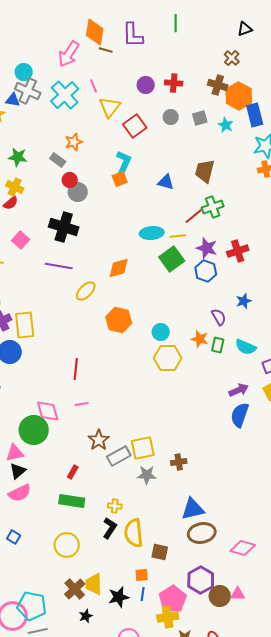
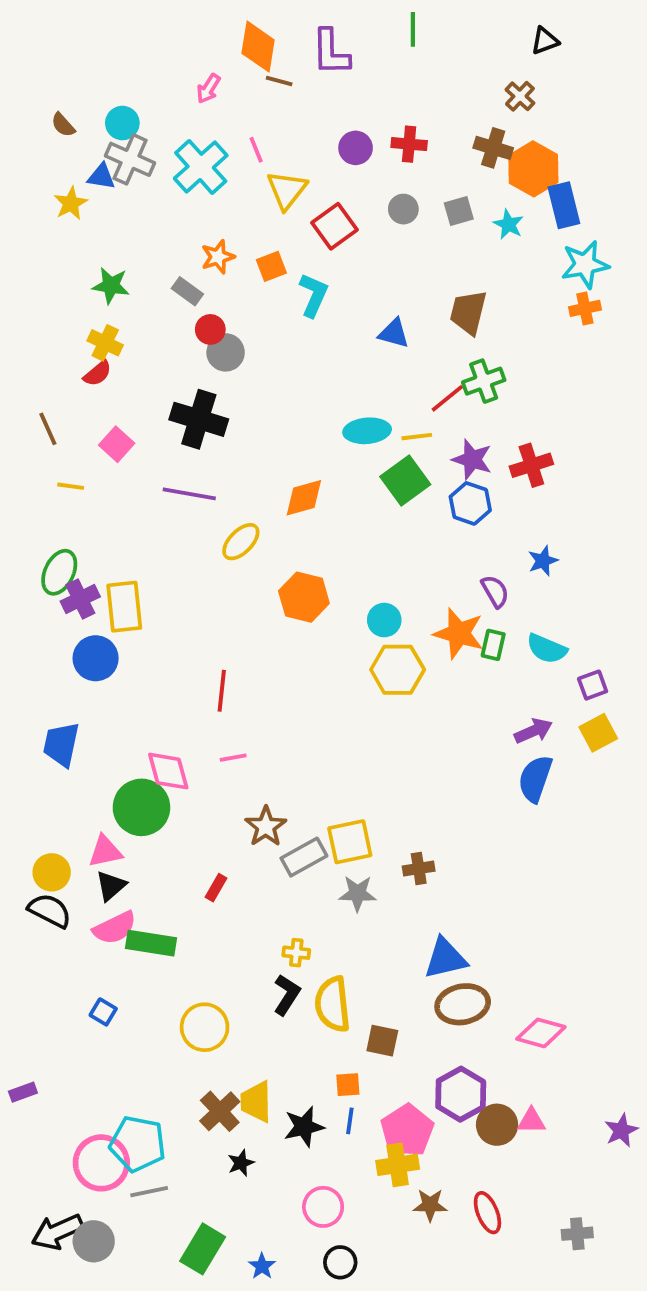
pink arrow: (69, 54) -> (208, 89), size x0.6
orange square: (120, 179) -> (271, 266), moved
orange star: (200, 339) -> (459, 633), size x1.5
green rectangle: (72, 501) -> (151, 943), moved

